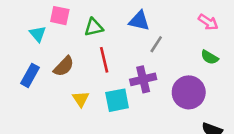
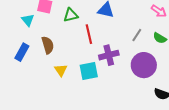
gray line: (156, 44) -> (137, 35), moved
red line: (104, 60) -> (89, 34), moved
brown semicircle: (64, 66) -> (48, 45), turned -60

